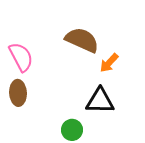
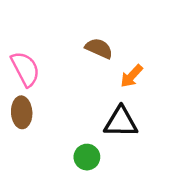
brown semicircle: (82, 40) -> (99, 48), size x0.7

